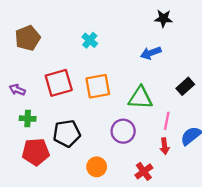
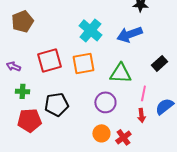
cyan cross: (90, 40) -> (90, 30), moved, size x1.6
blue arrow: (151, 53) -> (129, 34), size x1.4
orange circle: (97, 167) -> (101, 133), moved

